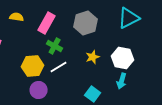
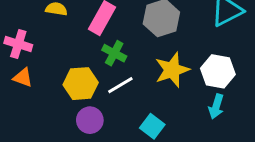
yellow star: (93, 57) -> (172, 70), size x1.6
cyan square: (93, 94) -> (152, 126), moved

